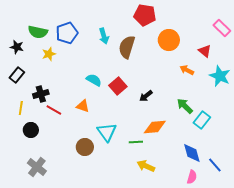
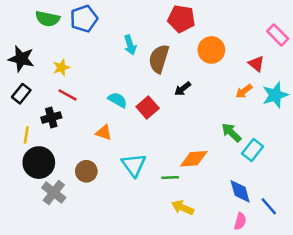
green semicircle: (38, 32) -> (48, 19), moved
blue pentagon: (67, 33) -> (84, 19), moved
black star: (17, 47) -> (21, 59), size x1.5
orange arrow: (187, 70) -> (244, 91), moved, turned -64
cyan star: (220, 76) -> (275, 95), turned 30
black arrow: (146, 96) -> (183, 89), moved
red line: (54, 110) -> (68, 95), moved
black circle: (31, 130) -> (39, 163), size x1.6
brown circle: (85, 147) -> (86, 171), moved
gray cross: (37, 167) -> (54, 193), moved

